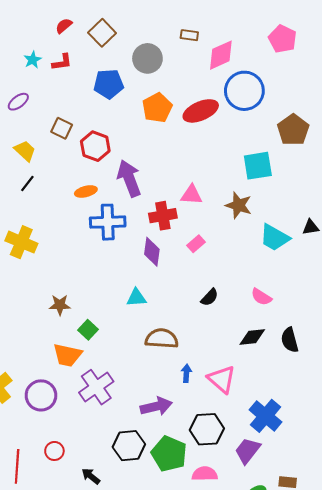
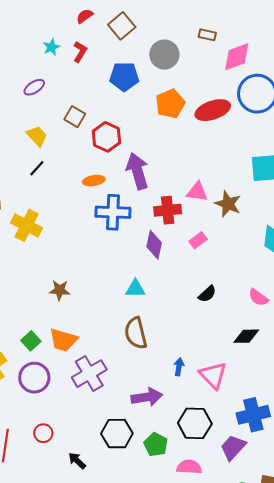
red L-shape: (62, 62) -> (80, 52), turned -55
brown star: (239, 205) -> (228, 204), moved
green square: (88, 330) -> (31, 341), moved
brown semicircle: (162, 339) -> (136, 333), moved, turned -112
blue cross: (266, 416) -> (253, 415), turned 32
green pentagon: (169, 454) -> (156, 445), size x0.7

